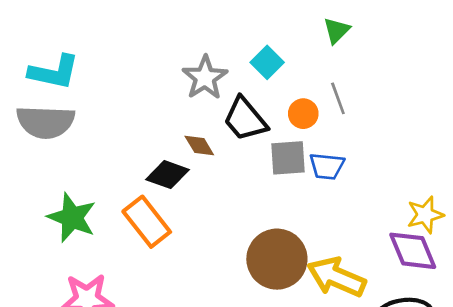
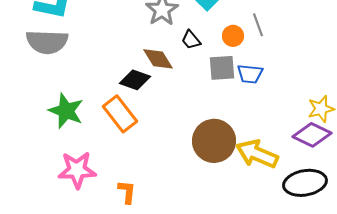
black trapezoid: (245, 119) -> (191, 40), size x0.6
brown diamond: (199, 145) -> (158, 59), size x1.4
purple diamond: (413, 251) -> (312, 135), turned -42

